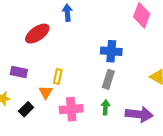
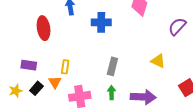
red ellipse: (37, 34) -> (44, 28), turned -60
blue cross: (111, 51) -> (101, 22), moved
black rectangle: (26, 109) -> (36, 88), moved

